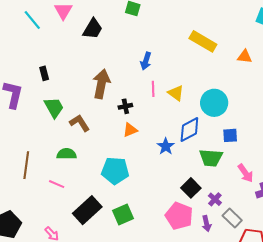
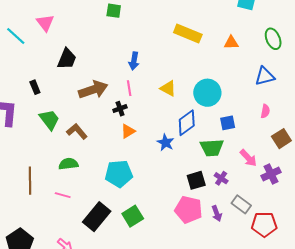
black trapezoid: (93, 29) -> (67, 59), moved
brown arrow: (101, 84) -> (93, 90), turned 68
pink line: (153, 89) -> (129, 88), moved
black square: (191, 188) -> (196, 180), turned 36
purple cross: (215, 199) -> (221, 178), moved

